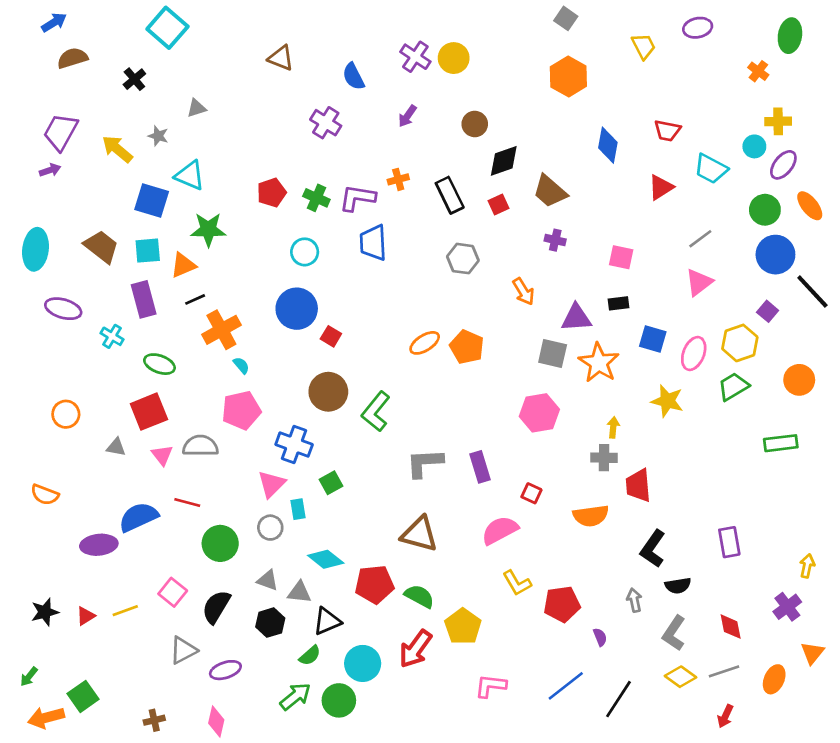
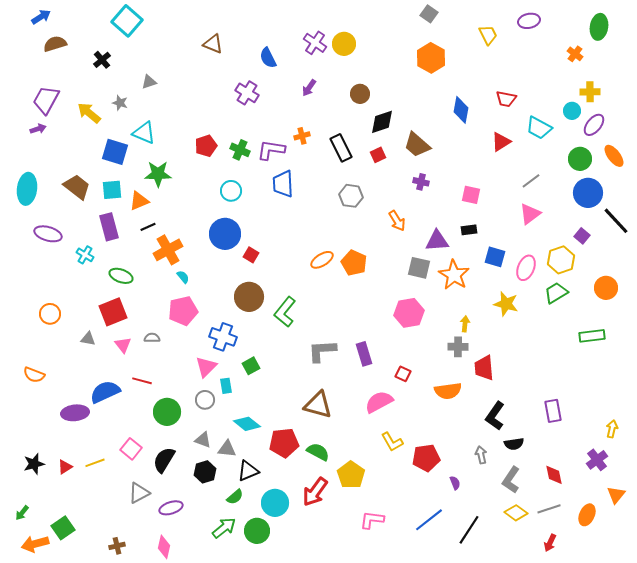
gray semicircle: (200, 446) -> (152, 338), size x0.6

